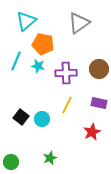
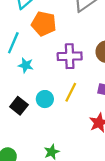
cyan star: (38, 66) -> (26, 65), moved
cyan circle: (42, 119) -> (45, 99), moved

